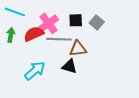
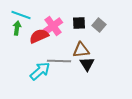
green arrow: (11, 35) -> (17, 28), moved
gray line: (59, 39) -> (59, 61), moved
black triangle: (69, 66) -> (87, 64), moved, turned 42

